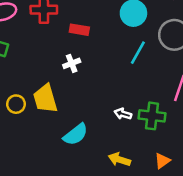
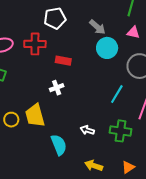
cyan line: (138, 53) -> (117, 94), moved
white arrow: (123, 114) -> (87, 130), moved
cyan semicircle: (76, 134) -> (59, 145), turned -75

